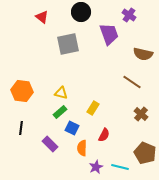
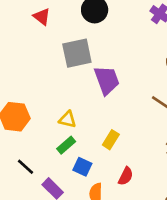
purple trapezoid: (109, 34) -> (107, 80), moved
black line: (21, 128) -> (26, 167), moved, turned -56

